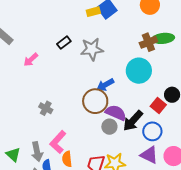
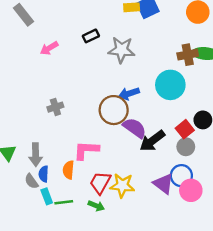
gray cross: (46, 108) -> (55, 107), turned 32
gray circle: (109, 127) -> (186, 147), moved
blue circle: (152, 131) -> (181, 176), moved
pink L-shape: (58, 142) -> (86, 150), moved, turned 40

